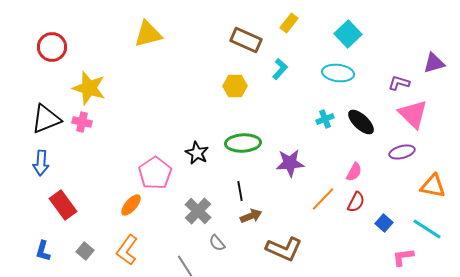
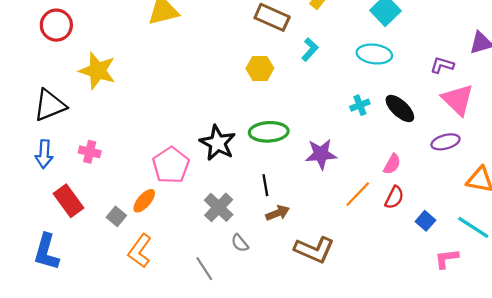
pink cross: (82, 122) -> (90, 152), moved
black star: (197, 153) -> (218, 143), size x1.4
blue L-shape: (43, 251) -> (46, 252), size x1.6
gray square: (85, 251) -> (116, 216), moved

